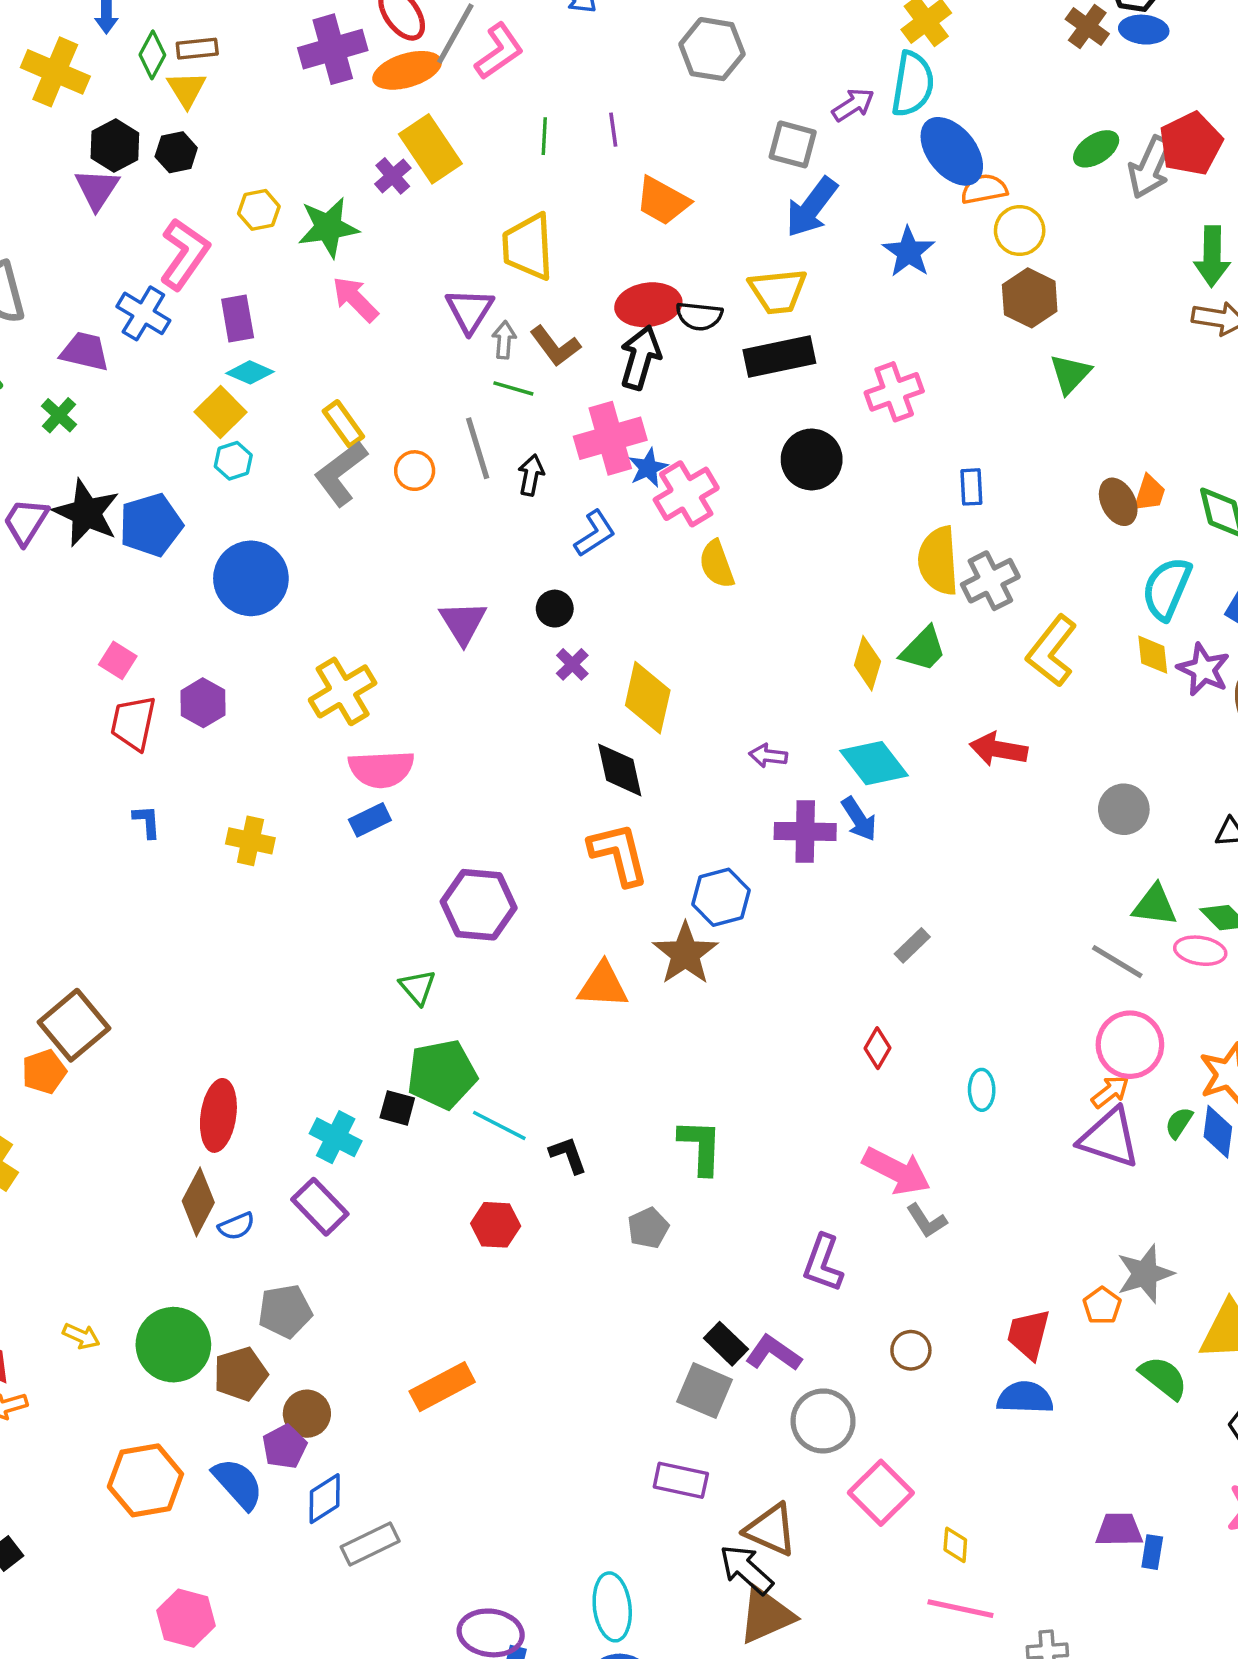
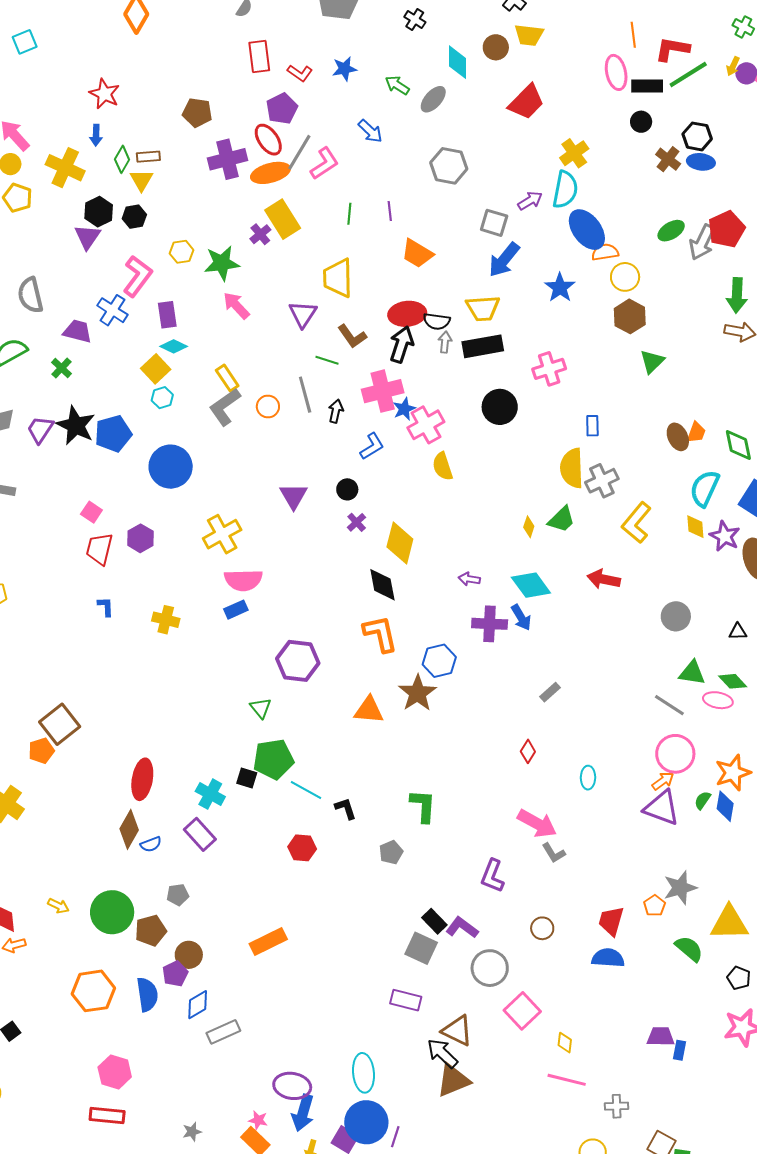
gray arrow: (504, 340) -> (445, 342), moved
yellow diamond: (867, 663) -> (529, 527), size x0.7
gray pentagon: (285, 1311) -> (178, 895), size x0.7
blue semicircle: (238, 1484) -> (147, 994), turned 32

